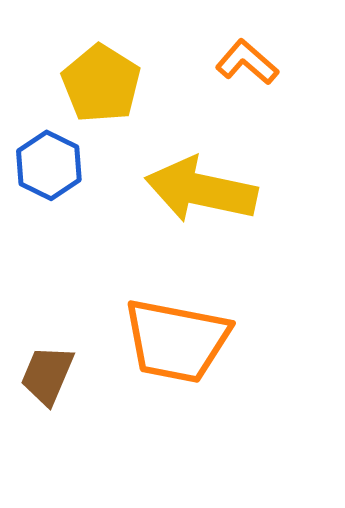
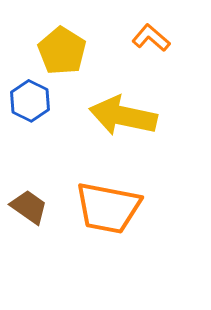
brown trapezoid: (47, 375) -> (29, 207), moved, turned 102

